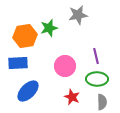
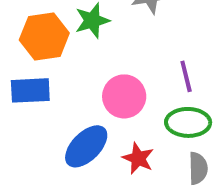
blue ellipse: (28, 91) -> (86, 146), moved

